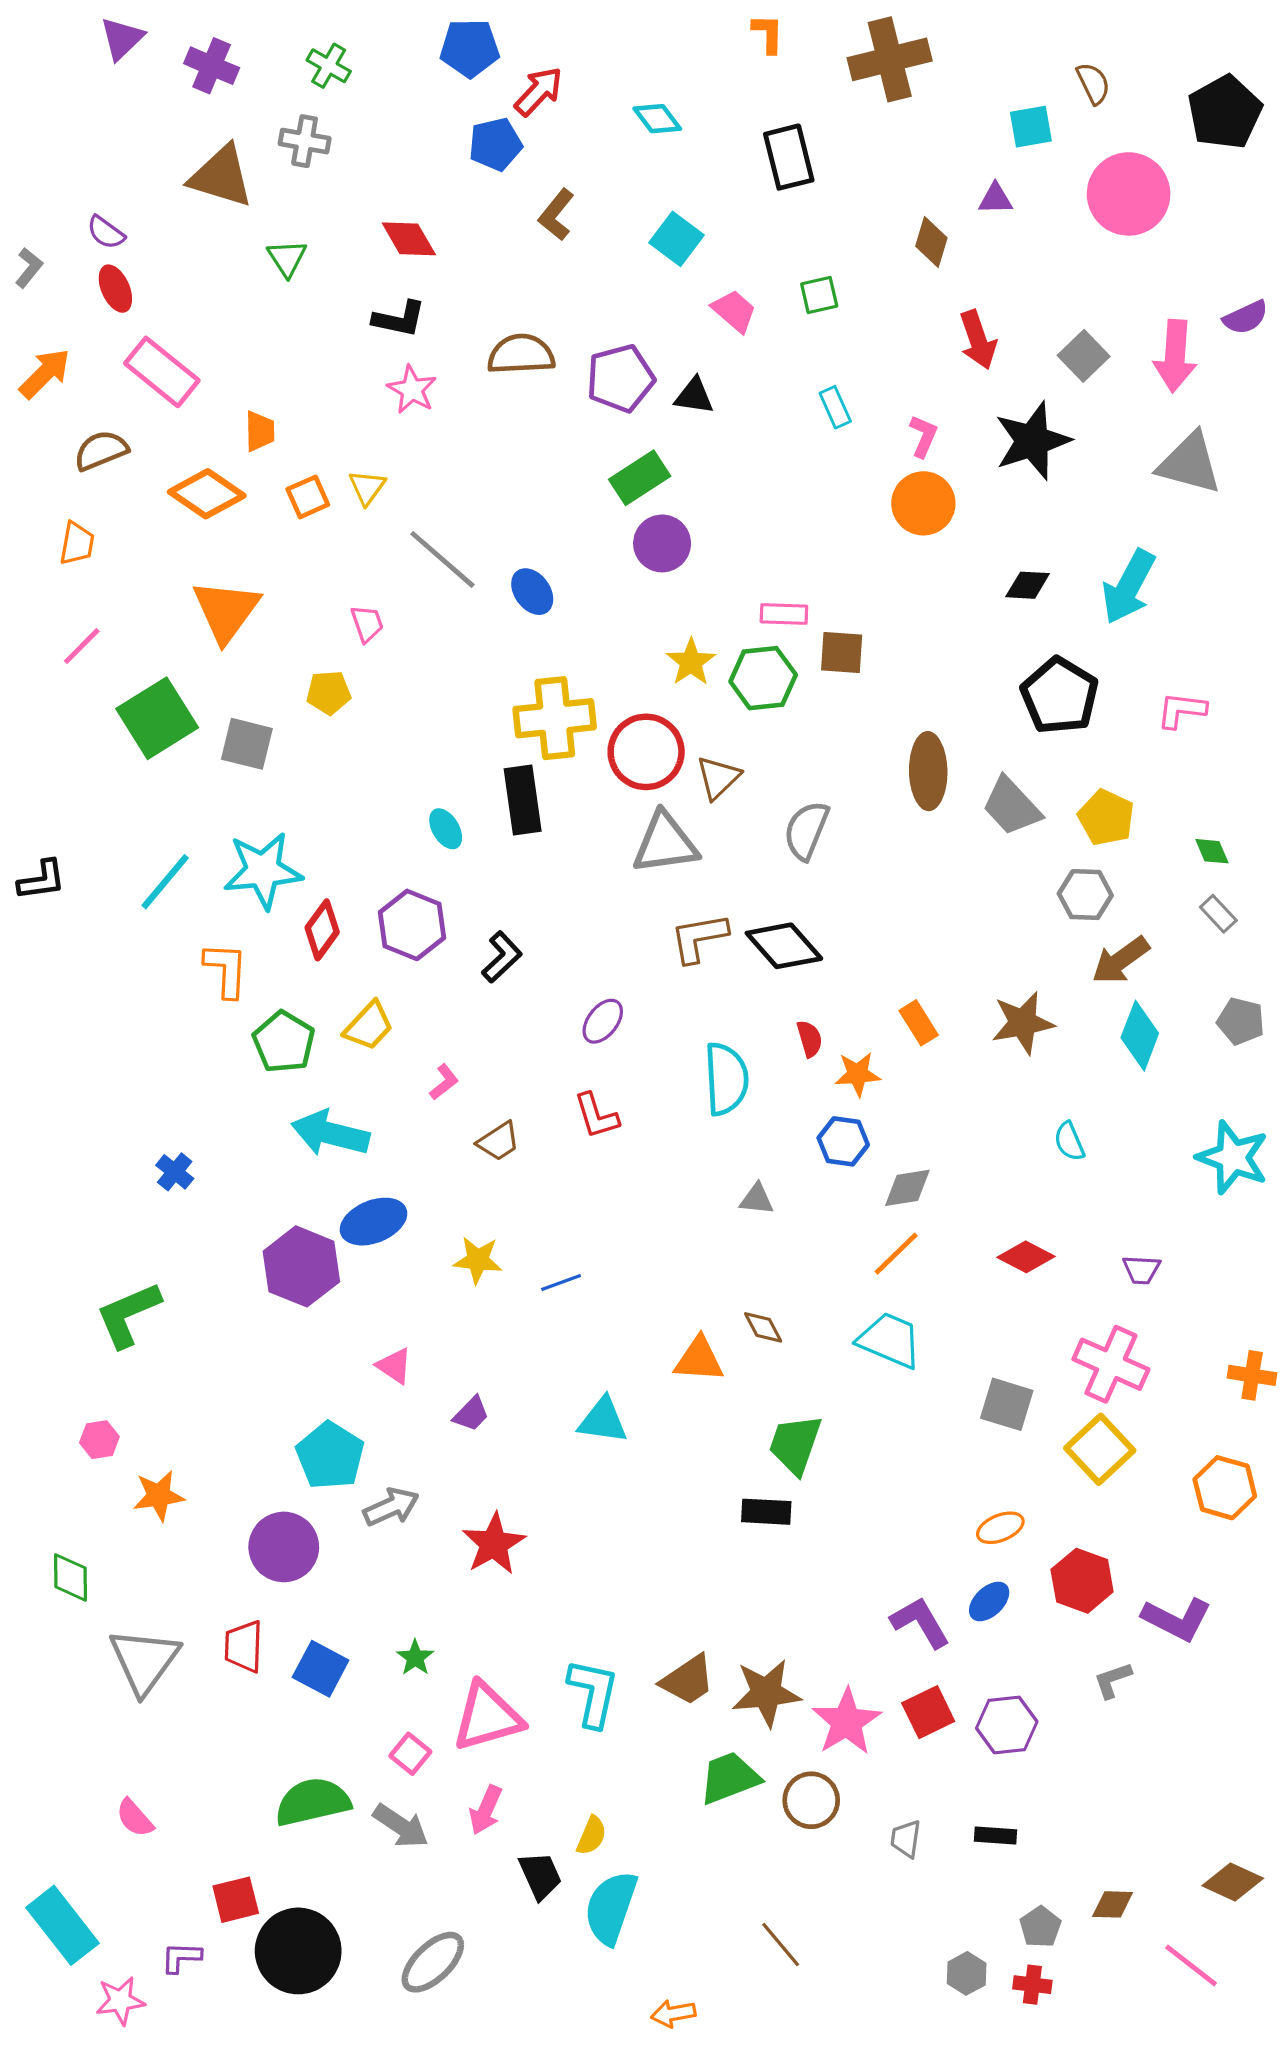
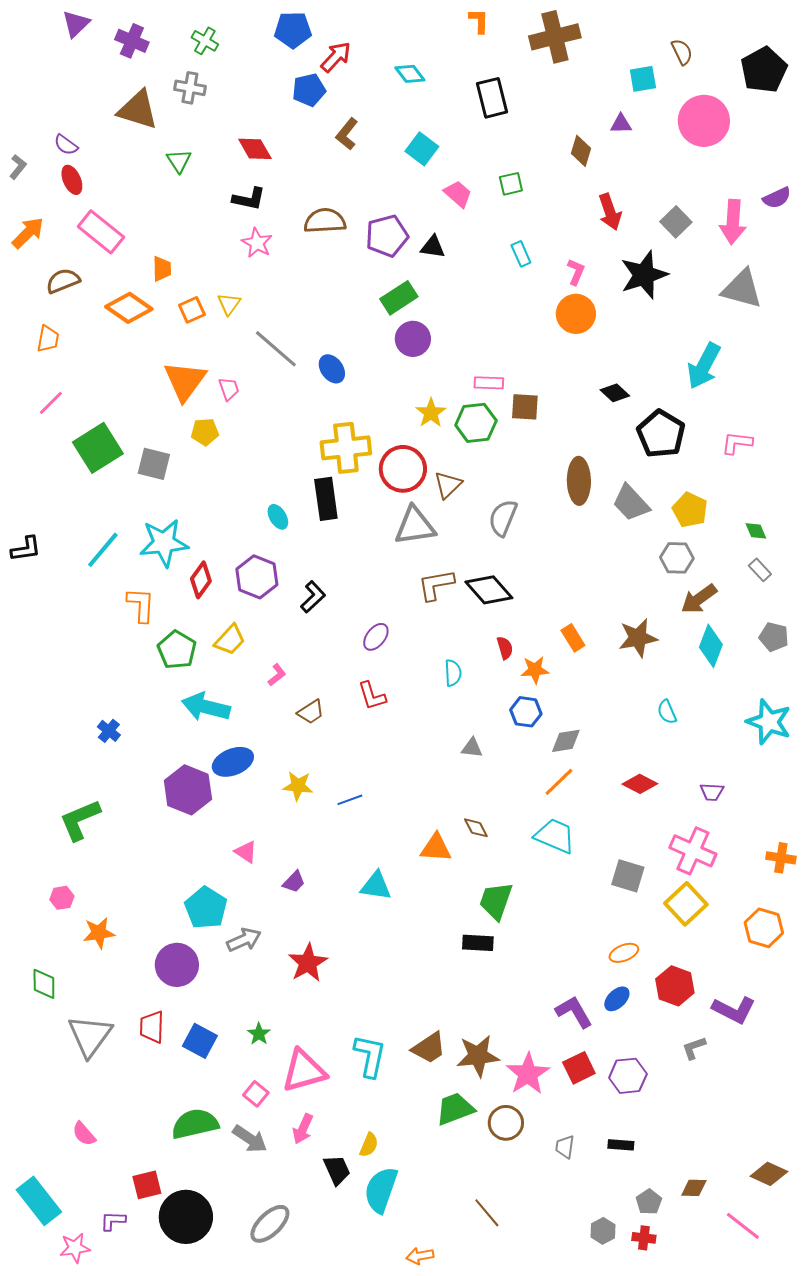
black diamond: (1028, 585) -> (615, 393), moved, turned 40
orange triangle: (226, 611) -> (185, 381), moved
cyan semicircle: (726, 1079) -> (453, 673), size x0.6

